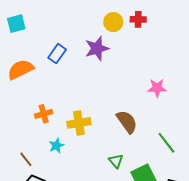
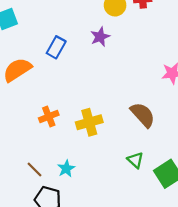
purple star: (97, 48) -> (100, 37), size x0.7
cyan star: (56, 146) -> (66, 169), moved

